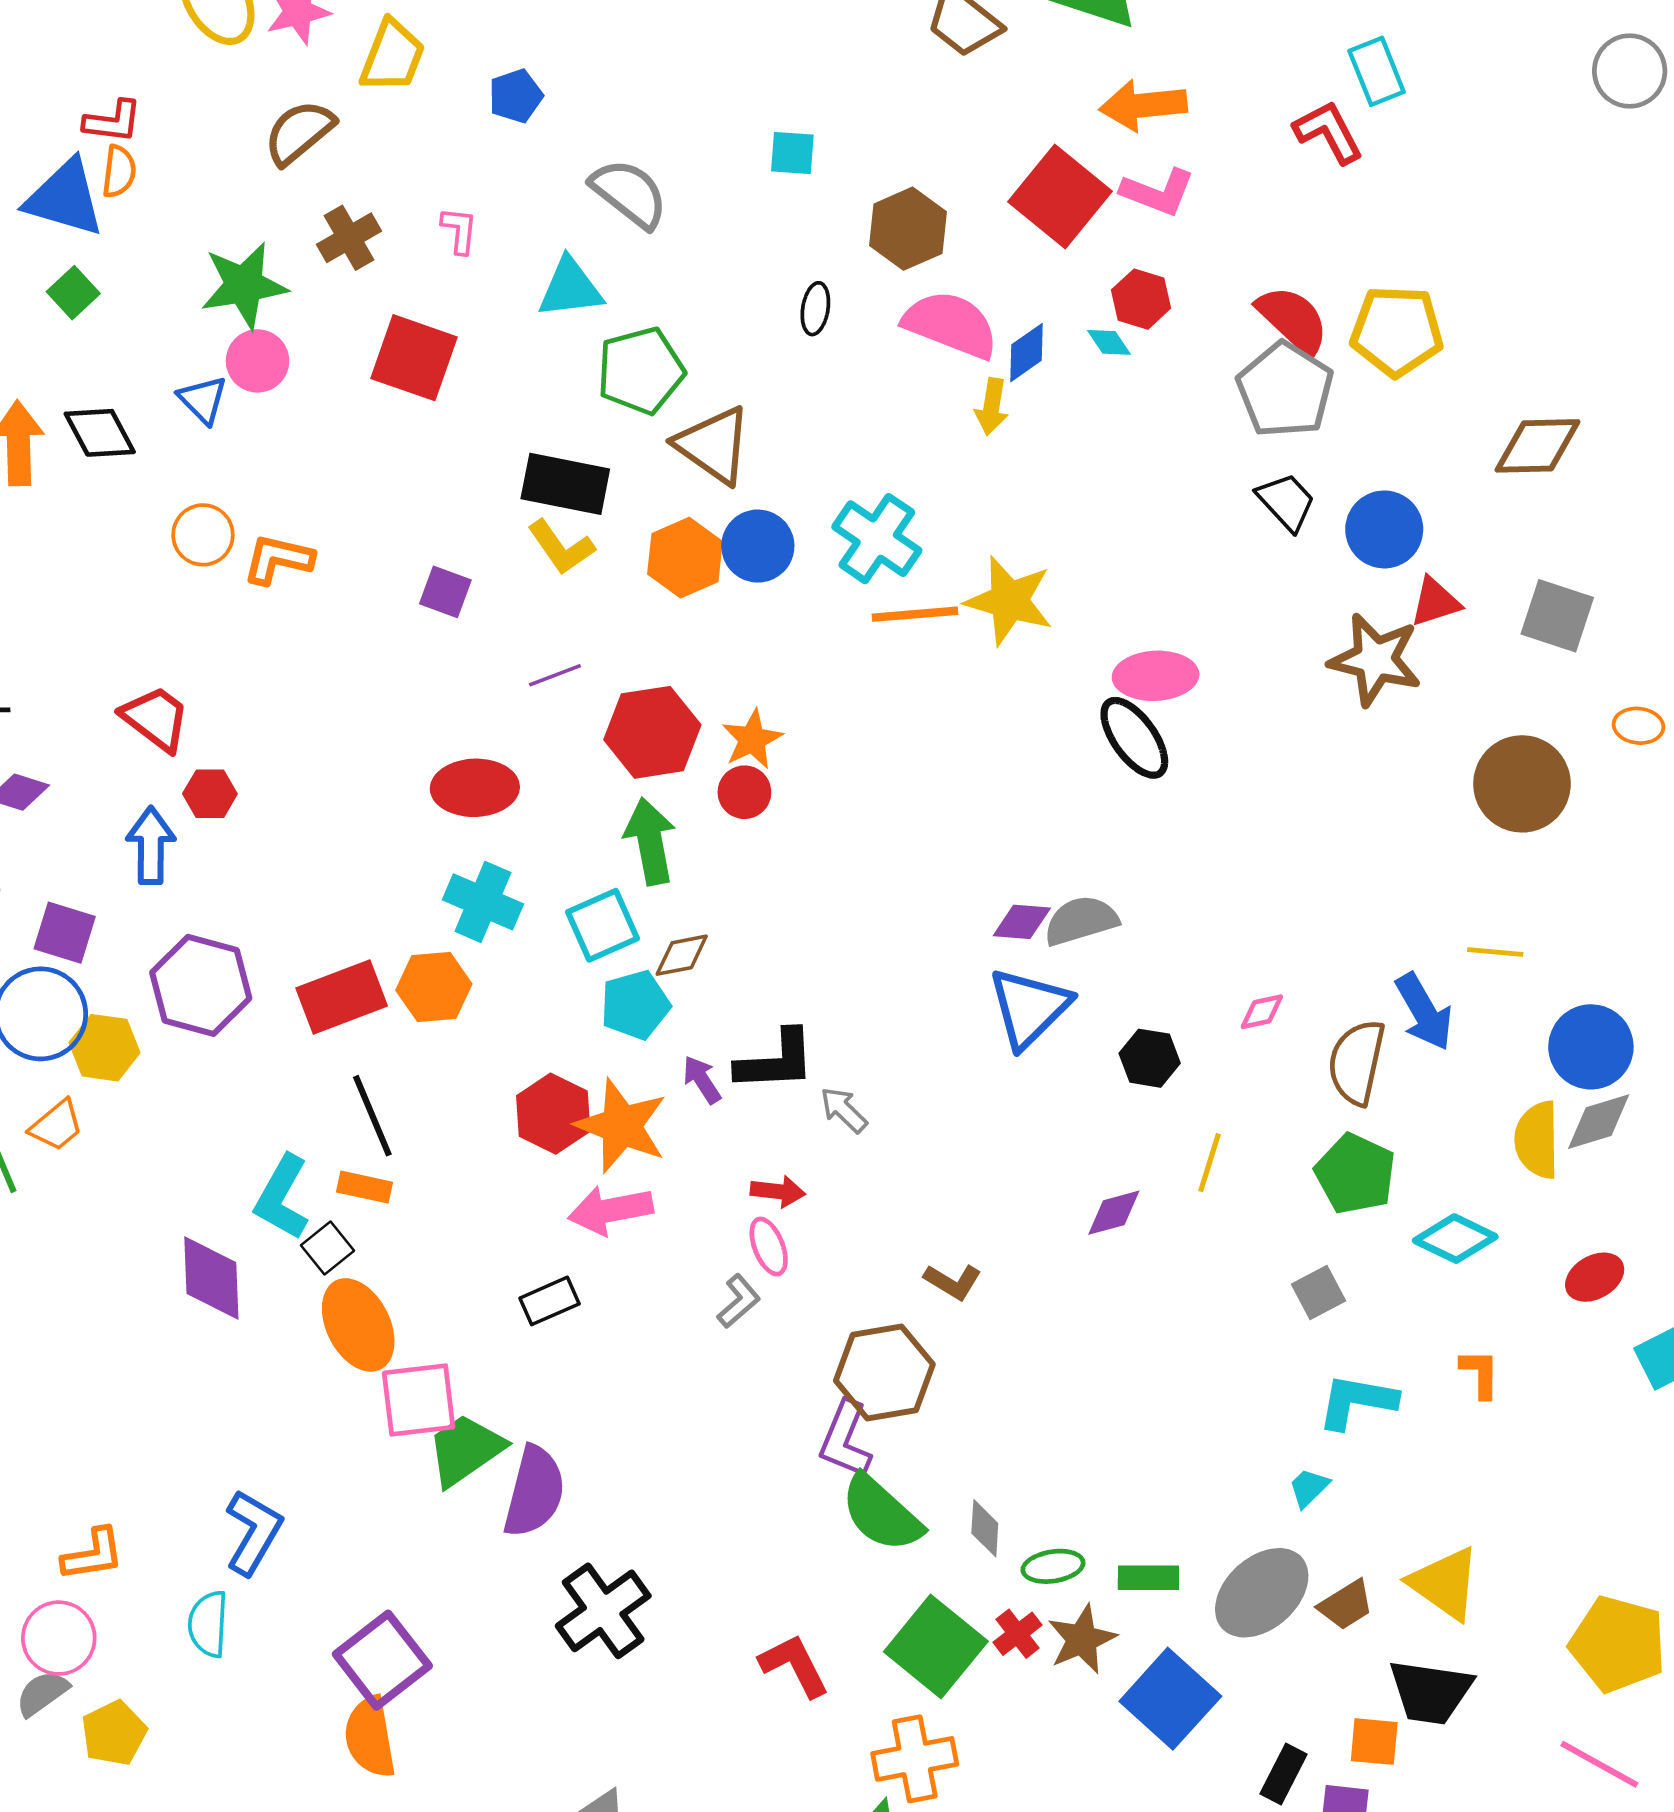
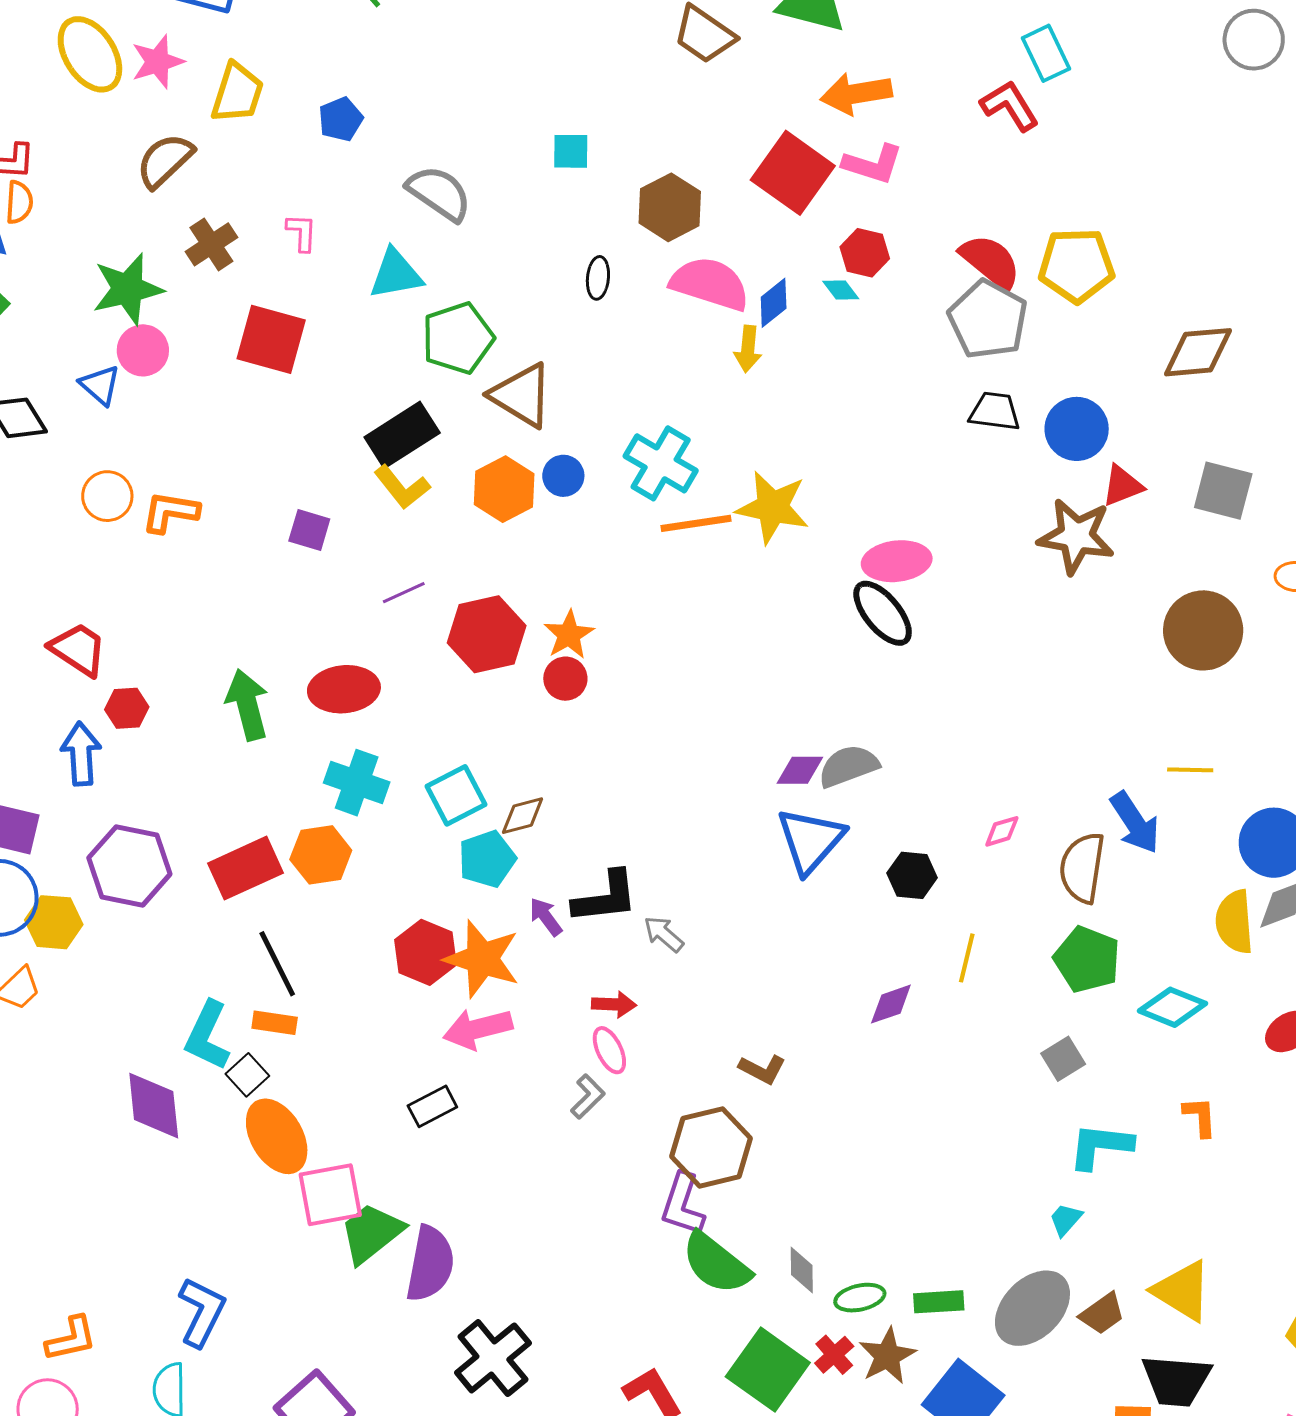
black rectangle: (565, 484) -> (402, 435), turned -40
black trapezoid: (1286, 502) -> (995, 411), turned -36
blue circle: (758, 546) -> (563, 476), size x0.7
green arrow: (650, 841) -> (247, 705), moved

